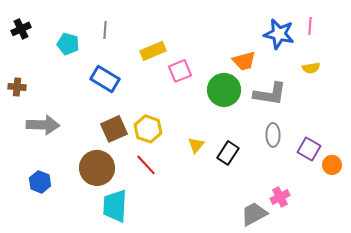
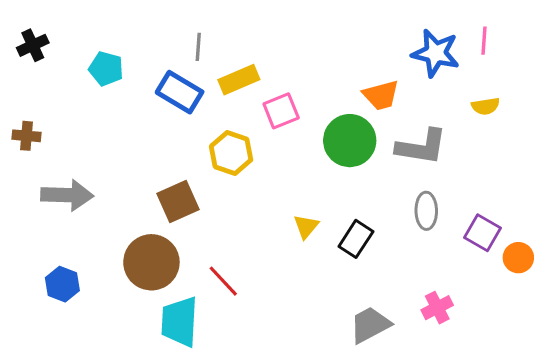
gray line: (105, 30) -> (198, 47), moved
blue rectangle: (105, 79) -> (180, 92), moved
yellow hexagon: (148, 129) -> (231, 153), moved
red line: (146, 165) -> (223, 281), moved
gray trapezoid: (254, 214) -> (370, 325), moved

